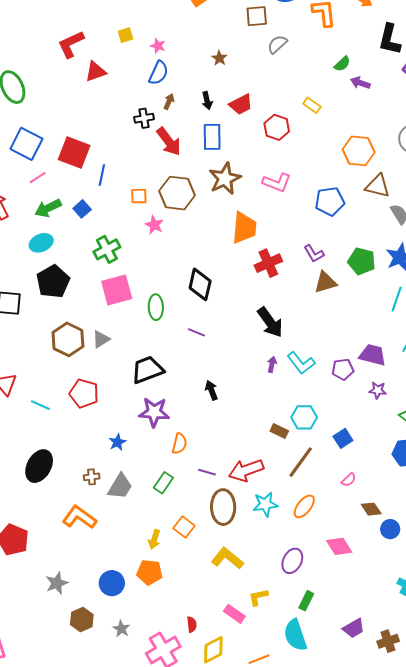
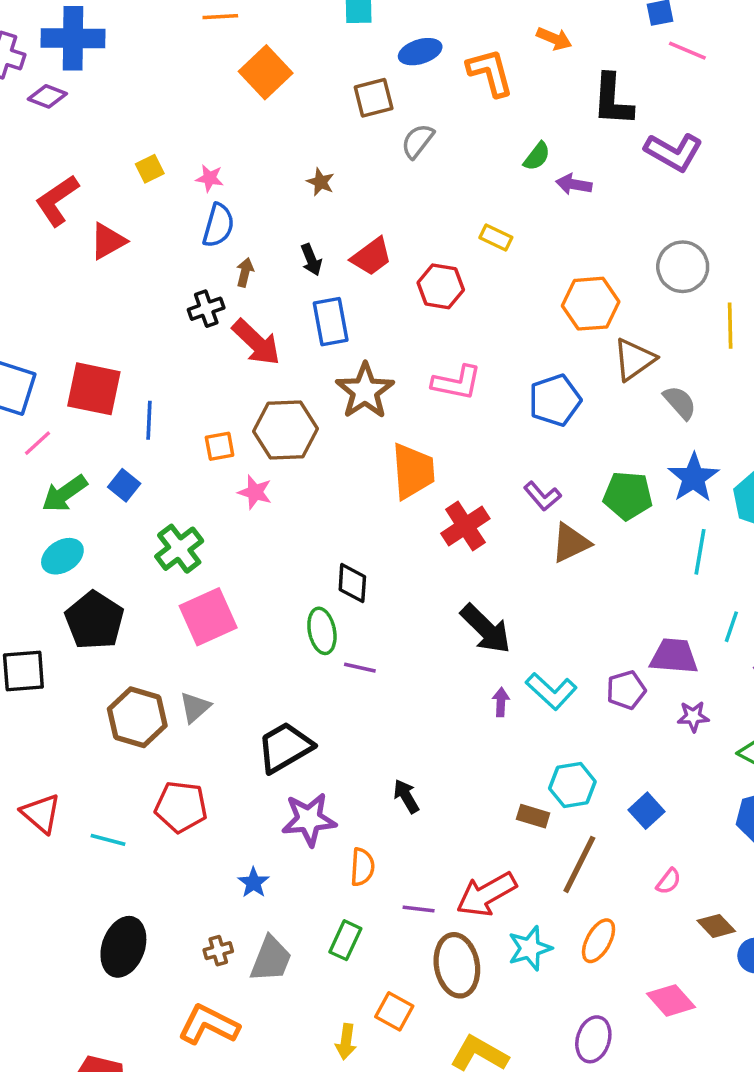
brown triangle: (378, 186) -> (634, 359), turned -40
black diamond: (200, 284) -> (352, 583), size x0.7
green ellipse: (156, 307) -> (322, 631), moved
black arrow: (211, 390) -> (406, 796), moved

